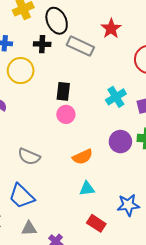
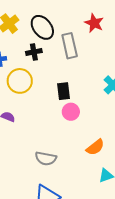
gray rectangle: (80, 46) -> (70, 46), turned 65

